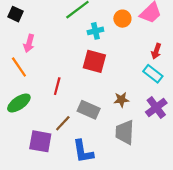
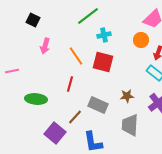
orange circle: (122, 19) -> (141, 40), moved
orange line: (19, 67) -> (76, 56), moved
green ellipse: (19, 103) -> (36, 99), turned 40
purple square: (40, 141) -> (55, 133), turned 30

